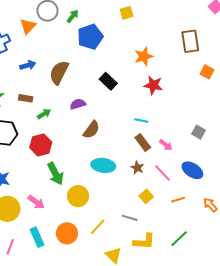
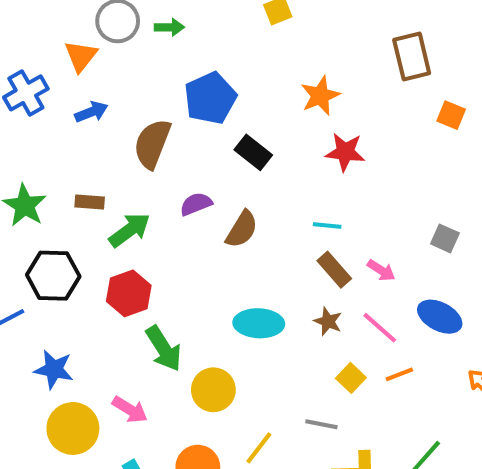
green arrow: (73, 16) -> (169, 27), turned 56
blue pentagon: (90, 37) -> (210, 98), moved
blue arrow: (28, 65) -> (91, 112), moved
green arrow: (44, 114) -> (130, 230), size x1.5
brown semicircle: (91, 130) -> (242, 229), moved
orange line: (178, 200) -> (399, 374), moved

